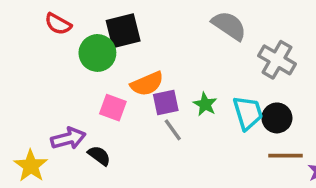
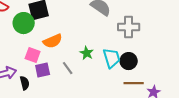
gray cross: (277, 60) -> (129, 27), turned -30
purple square: (166, 103) -> (43, 70), moved
black semicircle: (99, 156) -> (25, 83), turned 40

